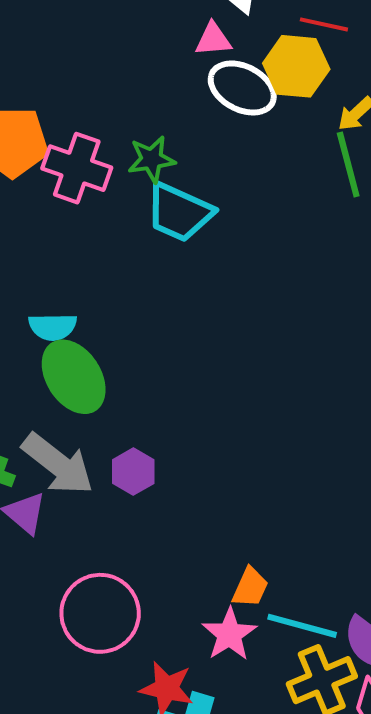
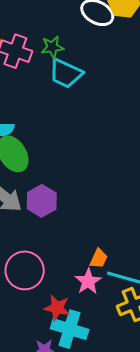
purple hexagon: (133, 472) -> (42, 201), size x1.4

